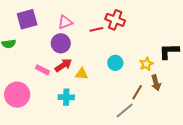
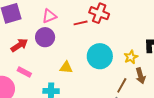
cyan circle: (115, 63) -> (100, 56), size x1.6
red arrow: (63, 65) -> (19, 45), moved
pink rectangle: (42, 70) -> (24, 72), moved

